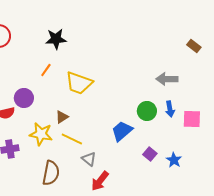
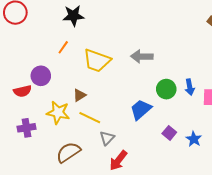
gray arrow: (167, 79) -> (142, 56), moved
gray triangle: (89, 159) -> (107, 138), turned 35
brown semicircle: (51, 173) -> (68, 152), turned -135

